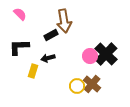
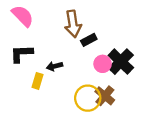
pink semicircle: (20, 14) -> (23, 16), size x1.5
black rectangle: (51, 35) -> (89, 40), moved
yellow circle: (77, 86) -> (88, 98), size x1.5

